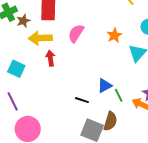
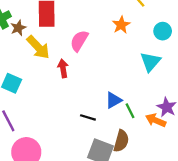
orange star: (114, 35) -> (121, 25), moved
yellow arrow: (40, 38) -> (38, 47), turned -130
red arrow: (50, 58) -> (63, 68), moved

